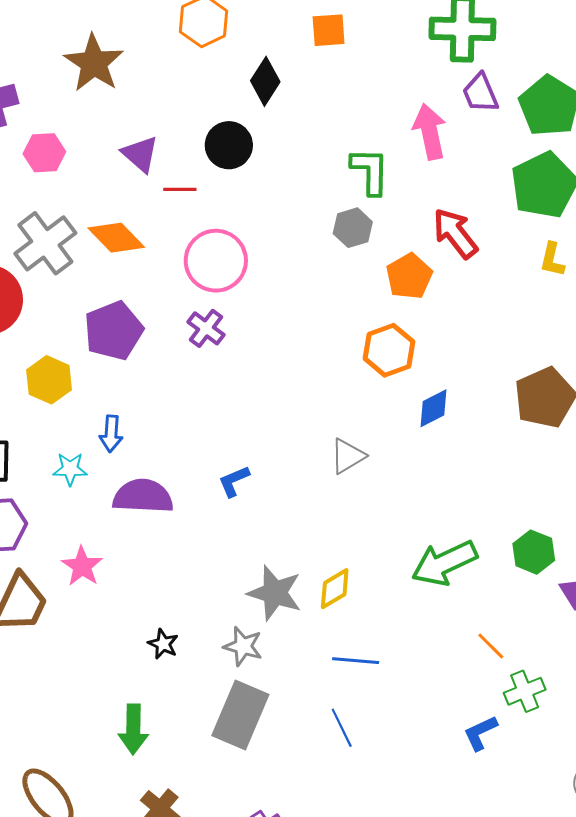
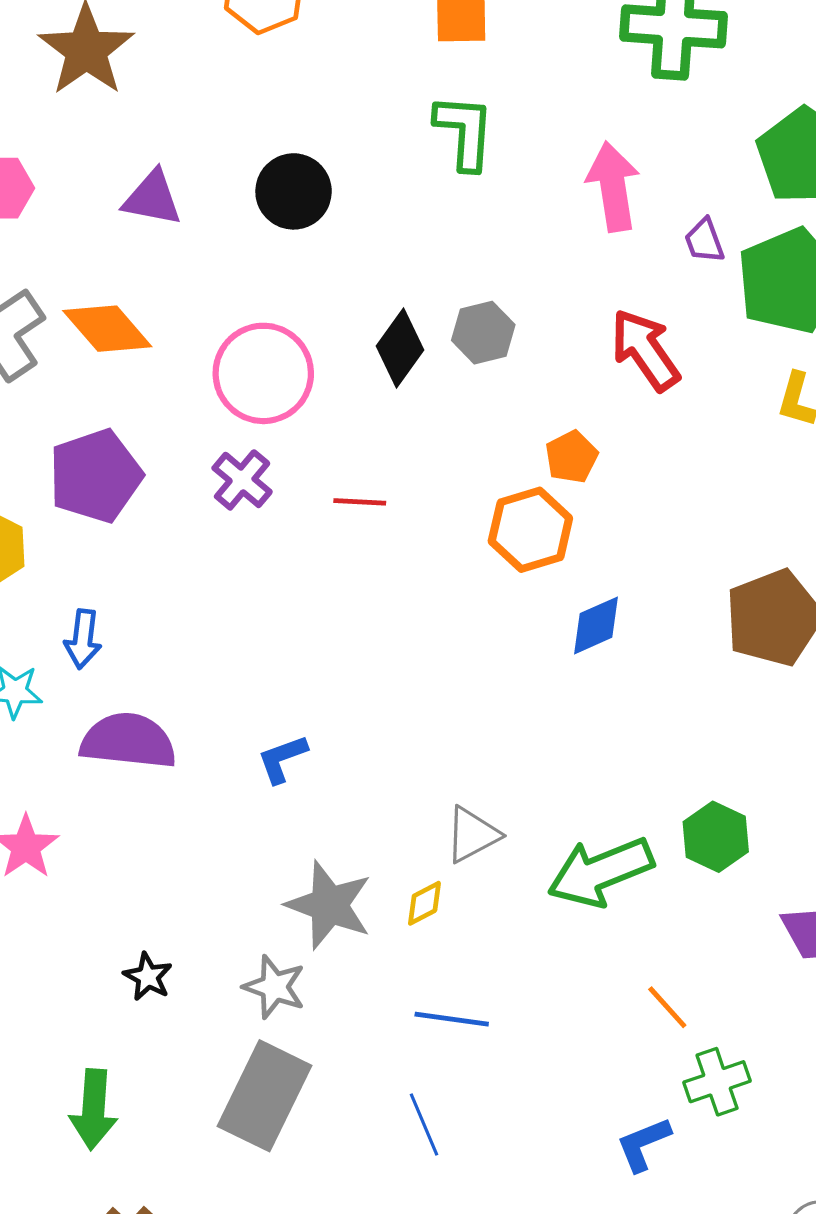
black diamond: (265, 81) -> (400, 348), moved
purple trapezoid: (480, 93) -> (704, 241), moved, size x0.7
purple triangle: (140, 154) -> (152, 198), turned -33
green L-shape: (370, 171) -> (464, 132), moved
red line: (180, 189) -> (360, 502), moved
orange pentagon: (409, 276) -> (571, 457), moved, size x0.7
gray triangle: (348, 456) -> (472, 835), moved
blue L-shape: (234, 481) -> (282, 759), moved
green hexagon: (534, 552) -> (716, 837), moved
yellow diamond: (335, 589) -> (424, 903), size x0.7

